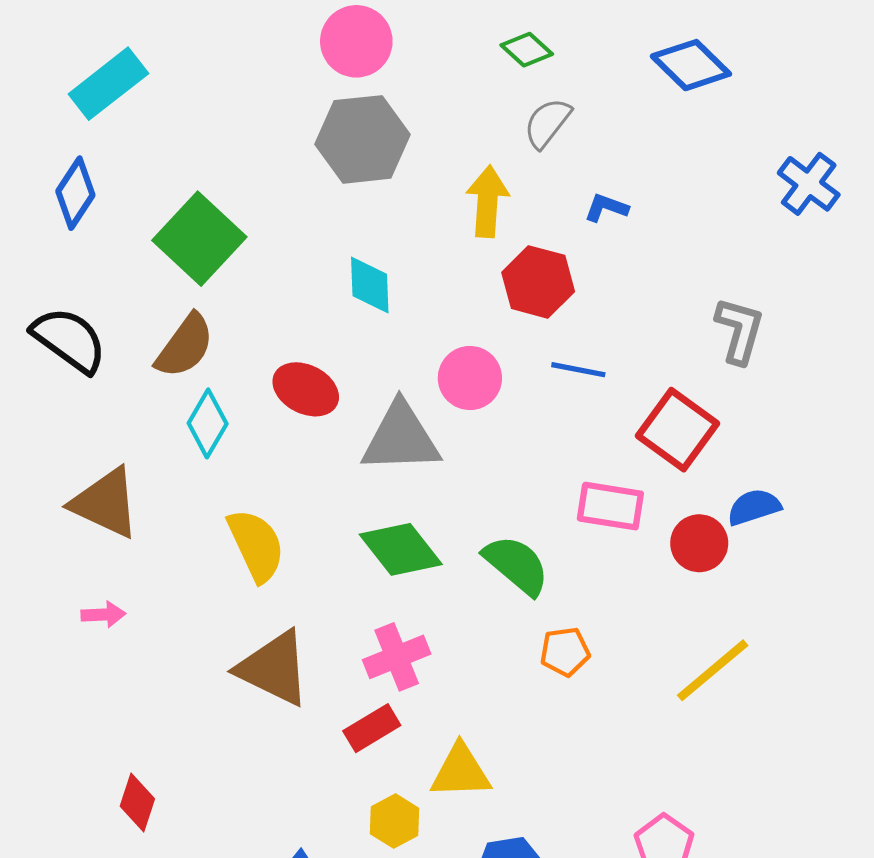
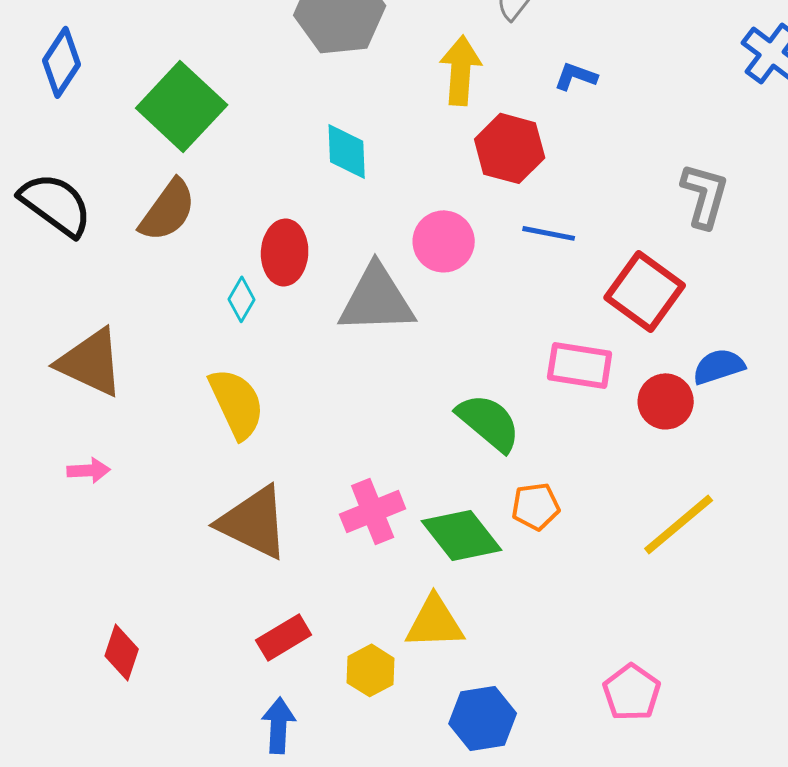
red ellipse: (306, 389) -> (285, 252), turned 66
cyan diamond: (208, 423) -> (242, 299), moved, size x0.7
green diamond: (401, 549) -> (462, 535), moved
red rectangle: (372, 728) -> (284, 637), moved

